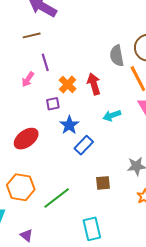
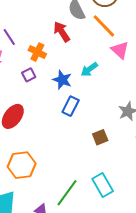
red arrow: (94, 84) -> (62, 32), moved
blue star: (69, 125) -> (62, 80), moved
green line: (57, 198) -> (67, 193), moved

